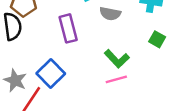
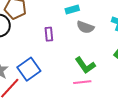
purple rectangle: (68, 28) -> (49, 34), size x0.6

